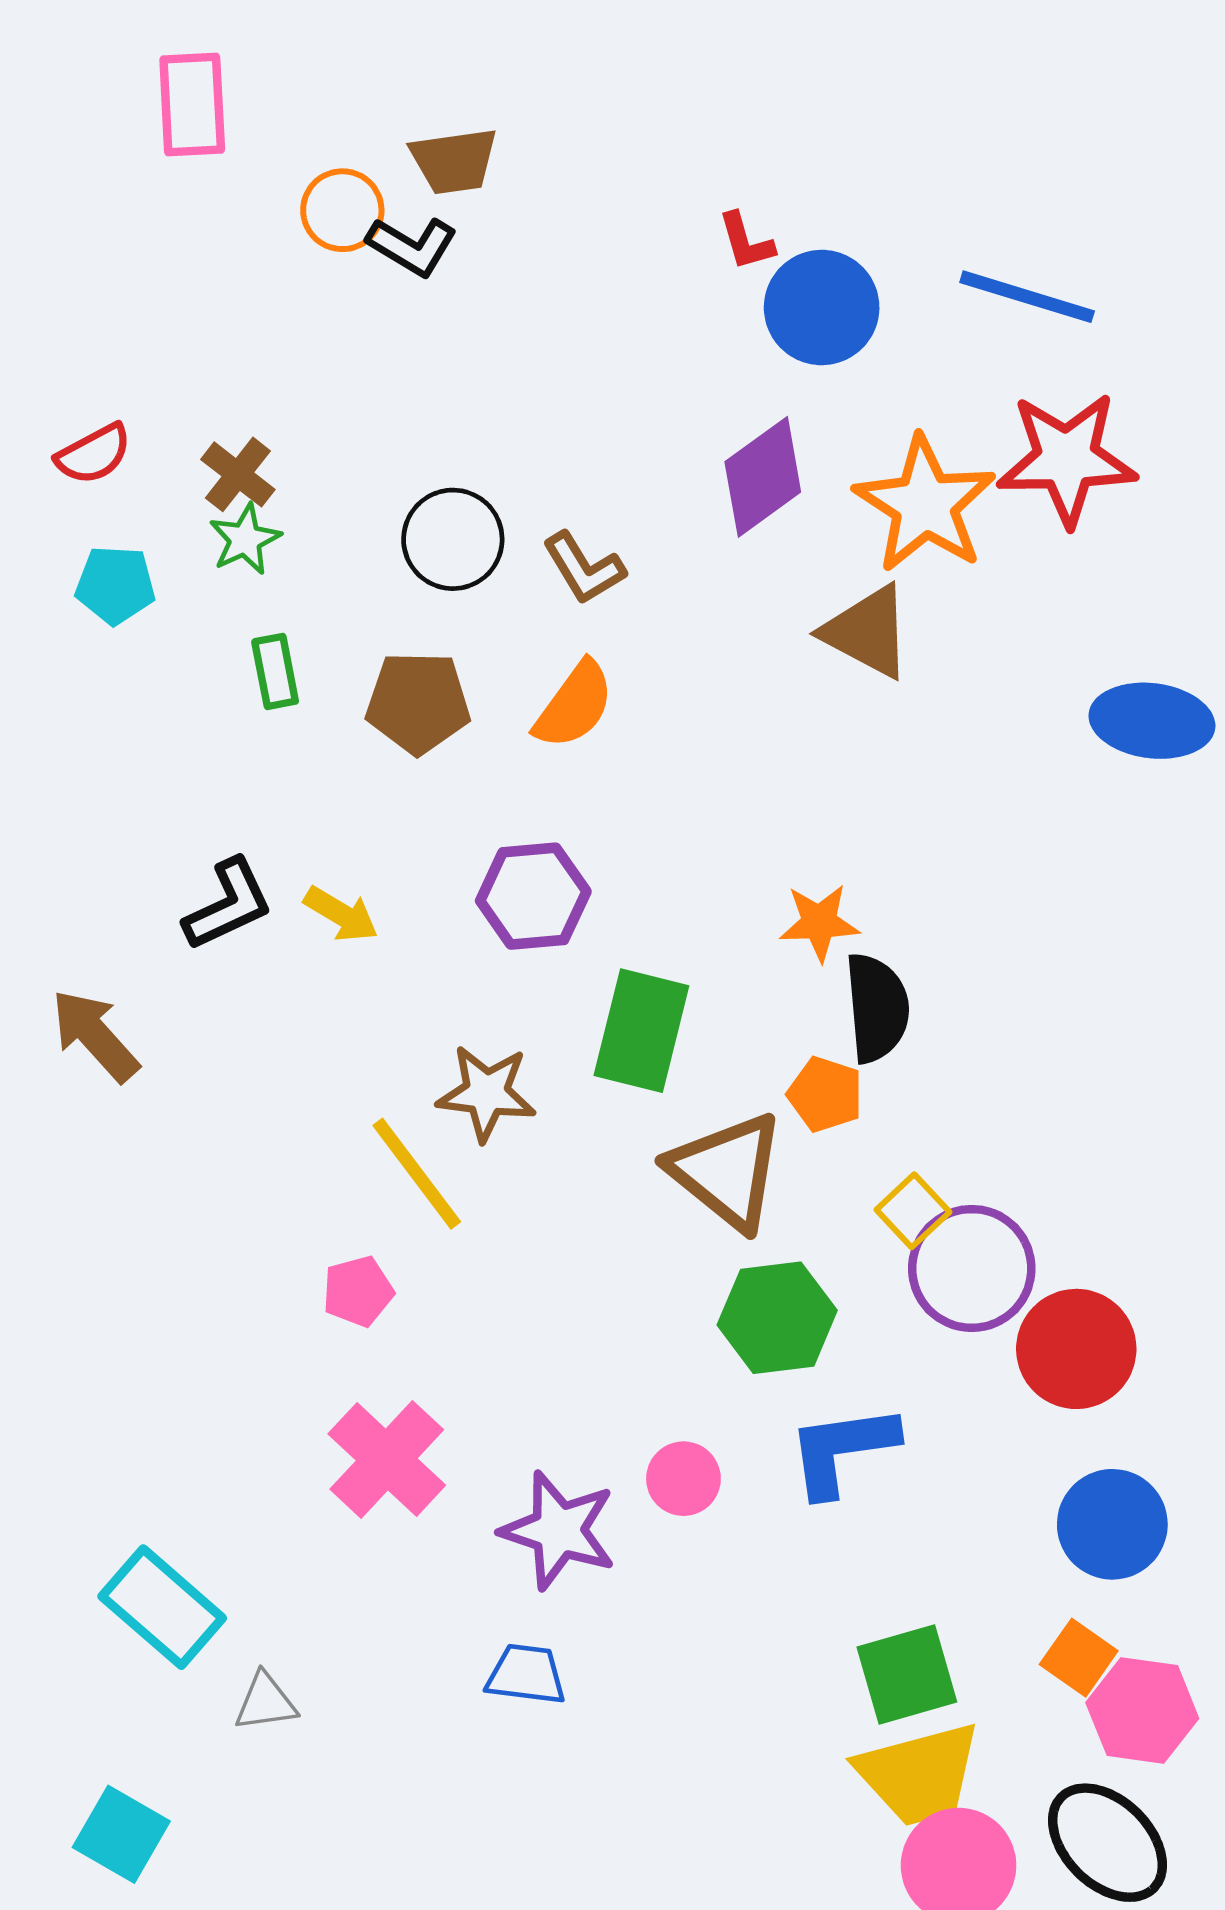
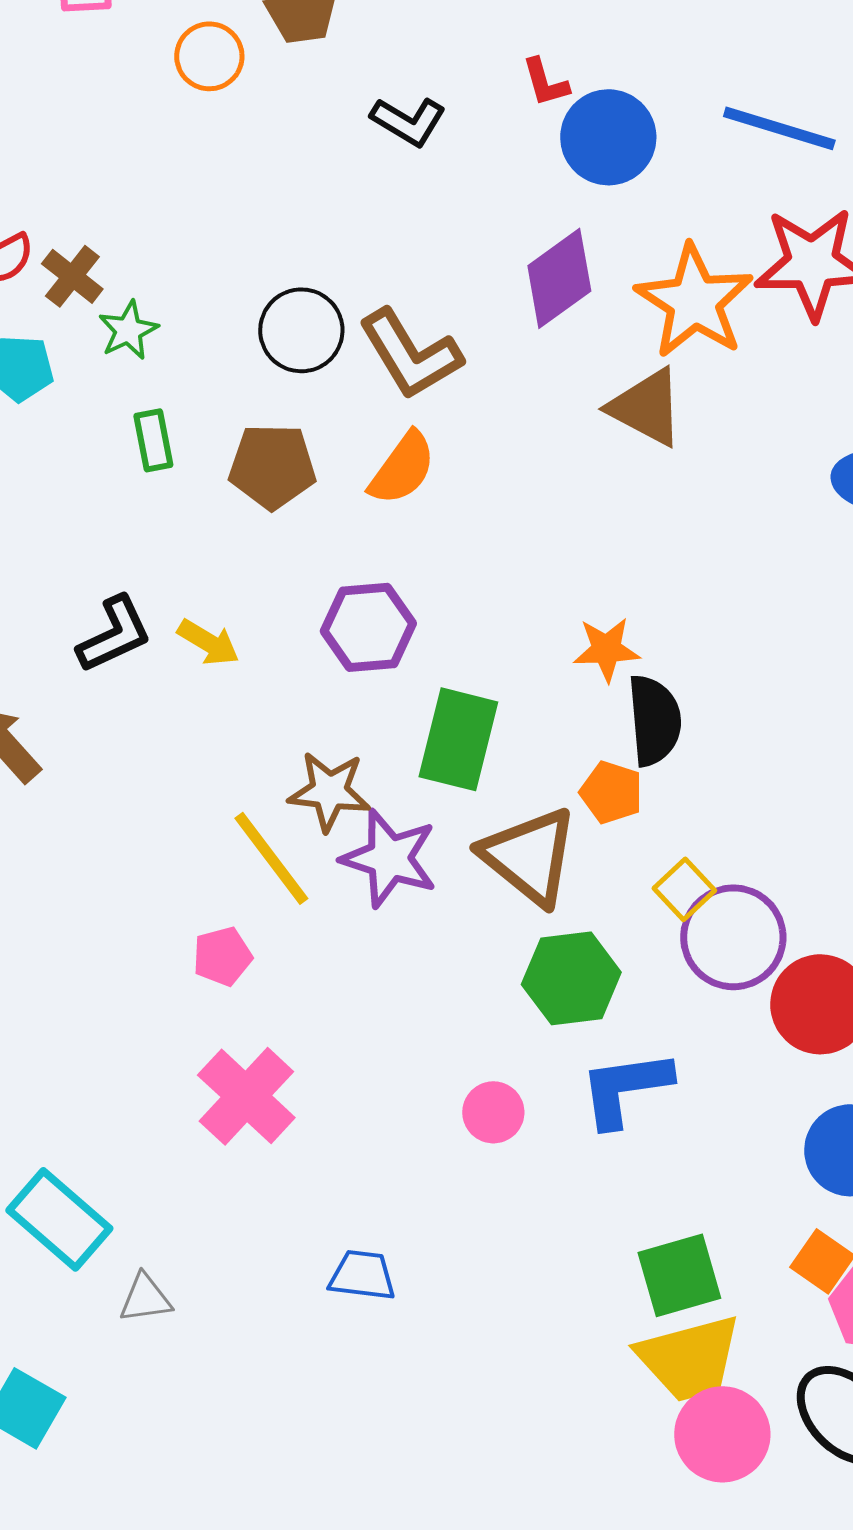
black L-shape: (412, 246) -> (408, 121), moved
brown cross: (238, 474) -> (72, 276), moved
brown L-shape: (584, 568) -> (410, 354), size x1.5
purple star: (559, 1530) -> (389, 858), moved

